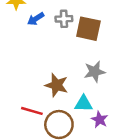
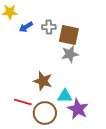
gray star: (95, 72) -> (70, 54), moved
purple star: (100, 120) -> (78, 109), size x1.5

